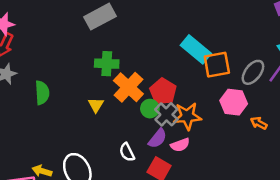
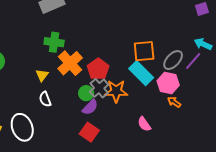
cyan rectangle: (196, 49) -> (141, 73), moved
pink hexagon: (234, 102) -> (168, 83), moved
green circle: (150, 109) -> (86, 93), moved
pink semicircle: (180, 145) -> (144, 124), moved, turned 70
white semicircle: (127, 152) -> (45, 99), moved

